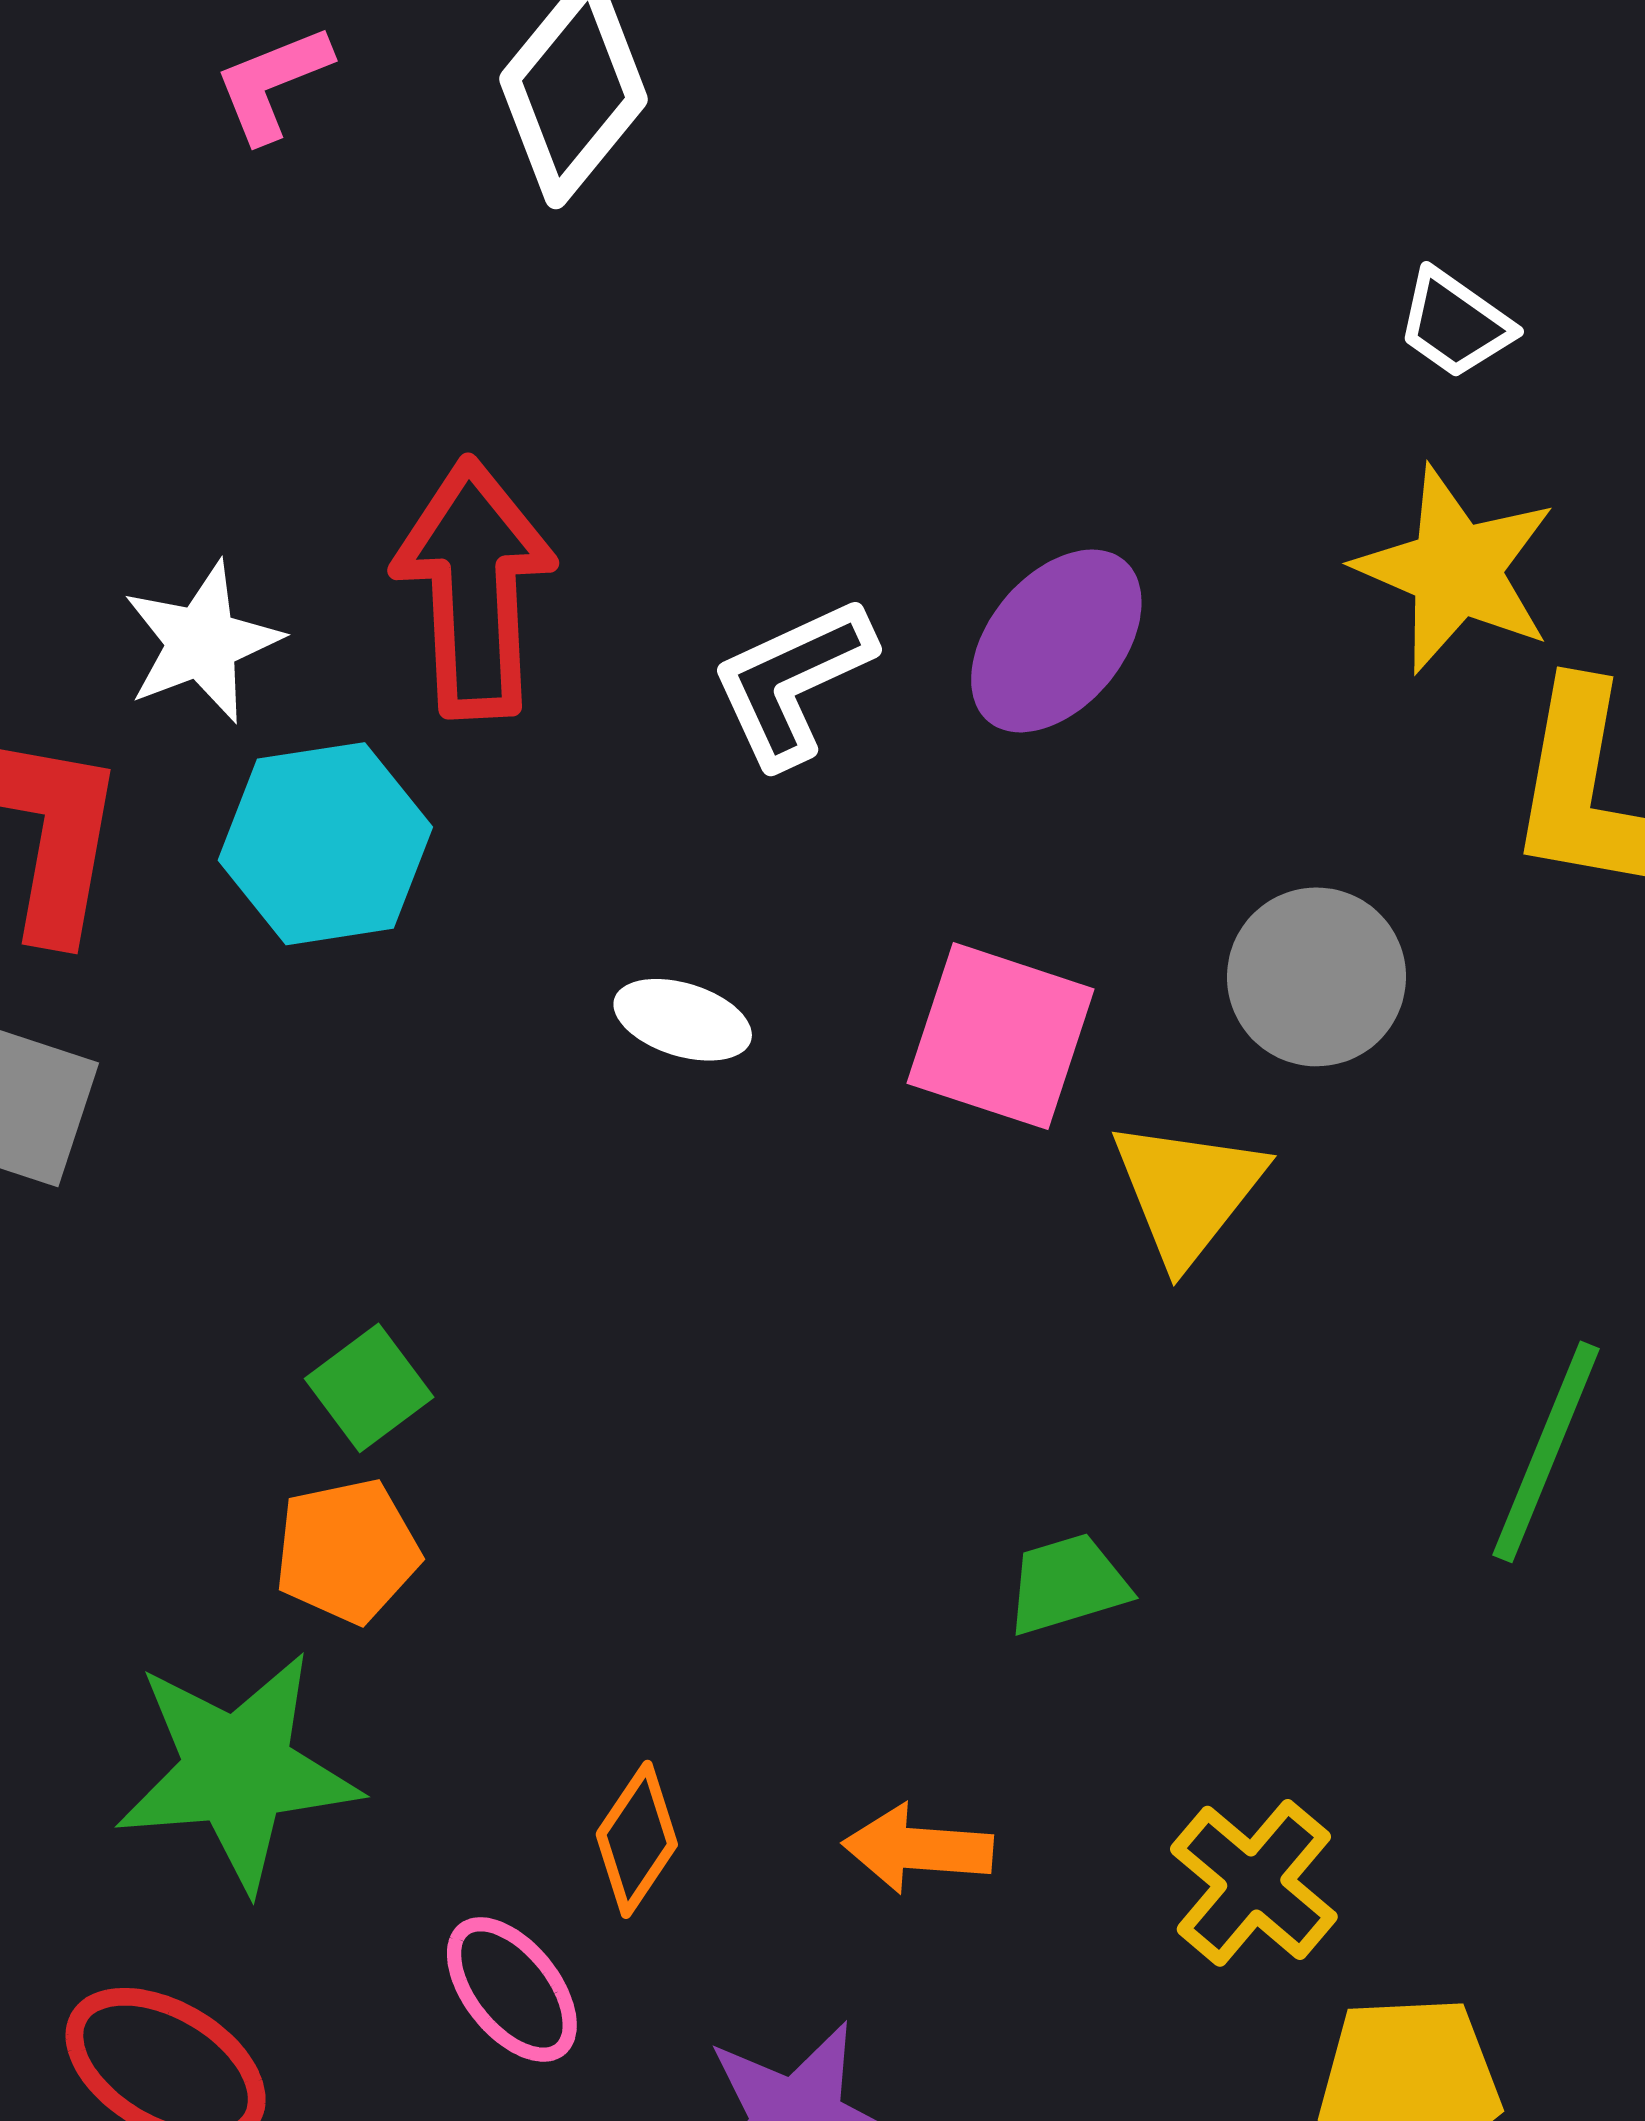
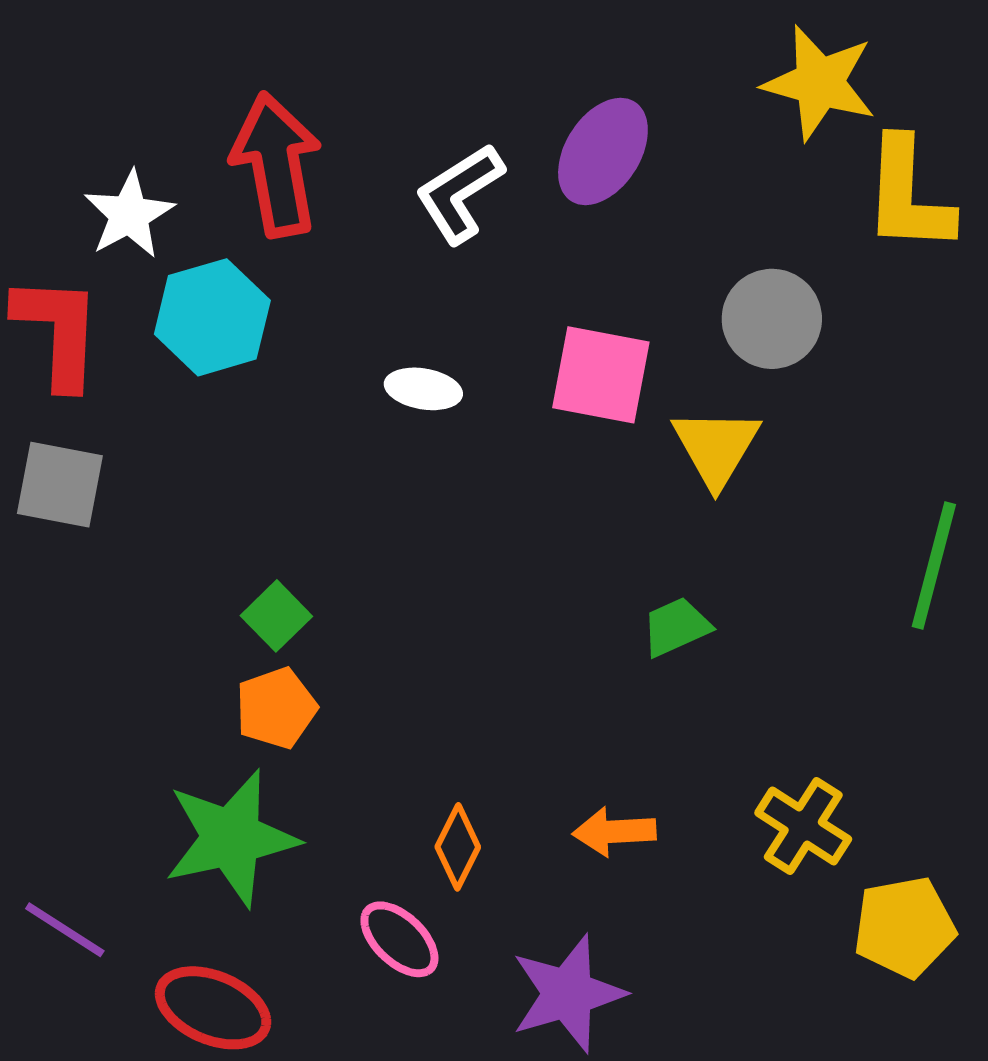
green trapezoid: (1067, 1584) -> (676, 627), moved

